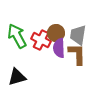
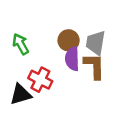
green arrow: (17, 36) -> (21, 44), size x0.7
red cross: (41, 40) -> (40, 80), moved

